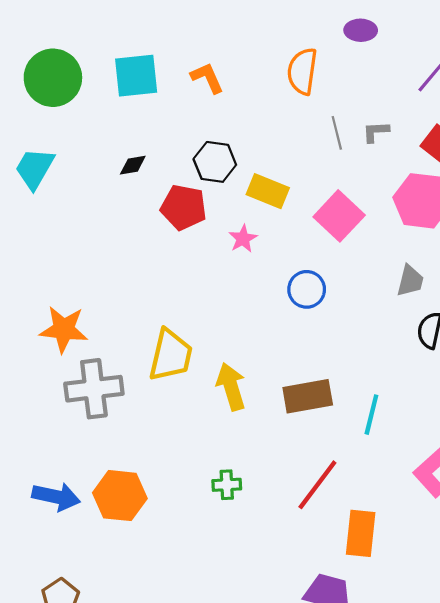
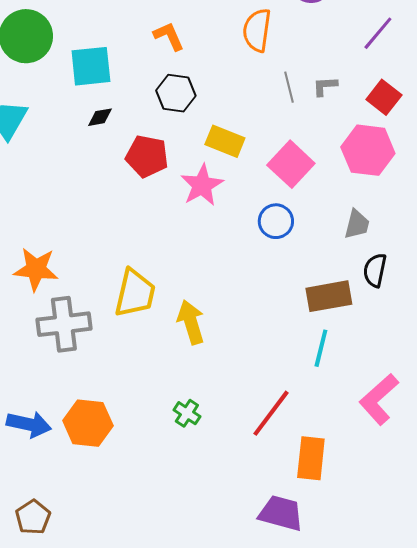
cyan square: (136, 76) -> (91, 66), moved
black hexagon: (215, 162) -> (176, 93), moved
pink star: (243, 239) -> (202, 185), size x1.6
blue circle: (307, 289) -> (276, 221), moved
brown rectangle: (308, 396) -> (329, 296), moved
green cross: (227, 485) -> (187, 413), turned 36

